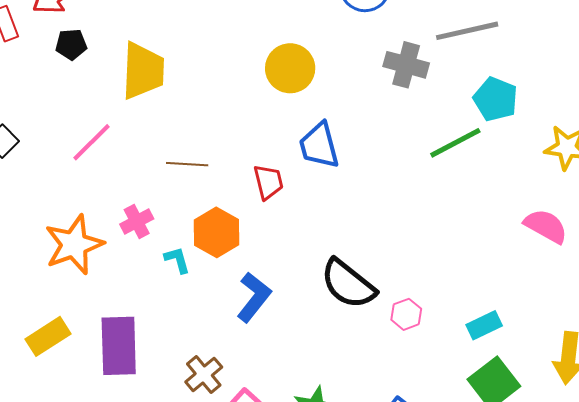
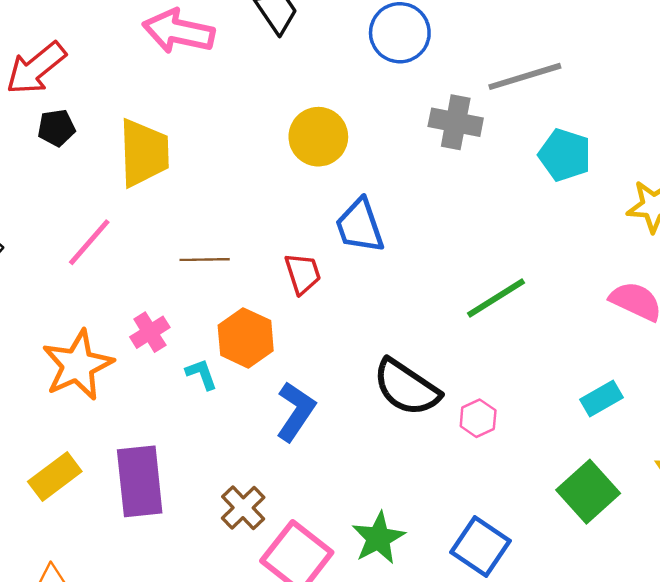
green line: (455, 143) -> (496, 298), moved
cyan rectangle: (484, 325) -> (601, 399), moved

